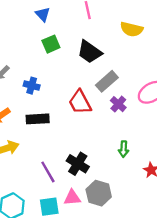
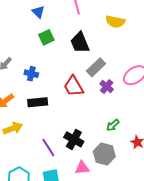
black trapezoid: (90, 52) -> (80, 43), turned 35
green arrow: (124, 149) -> (113, 125), turned 48
gray hexagon: (99, 193) -> (104, 154), moved
pink triangle: (72, 198) -> (82, 168), moved

